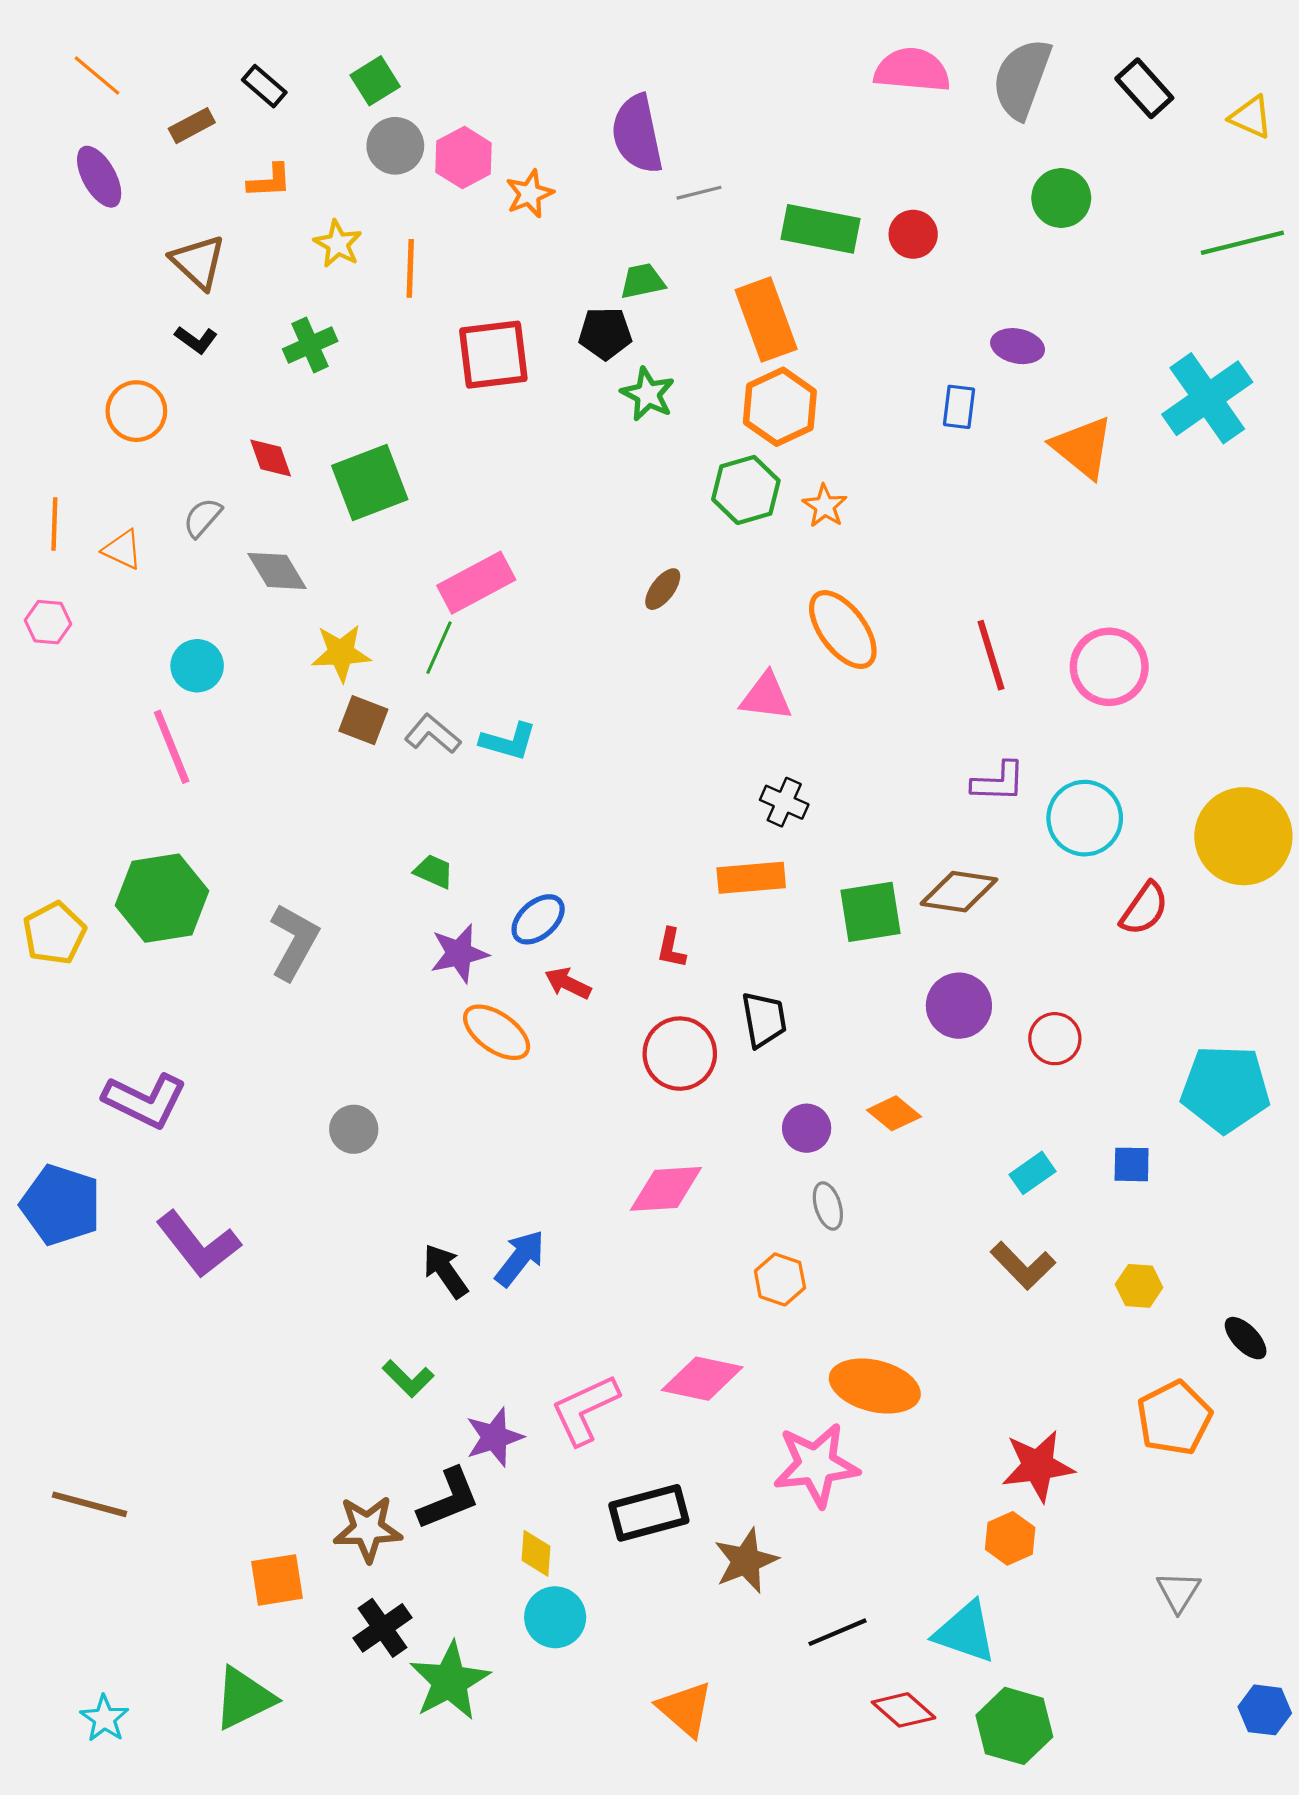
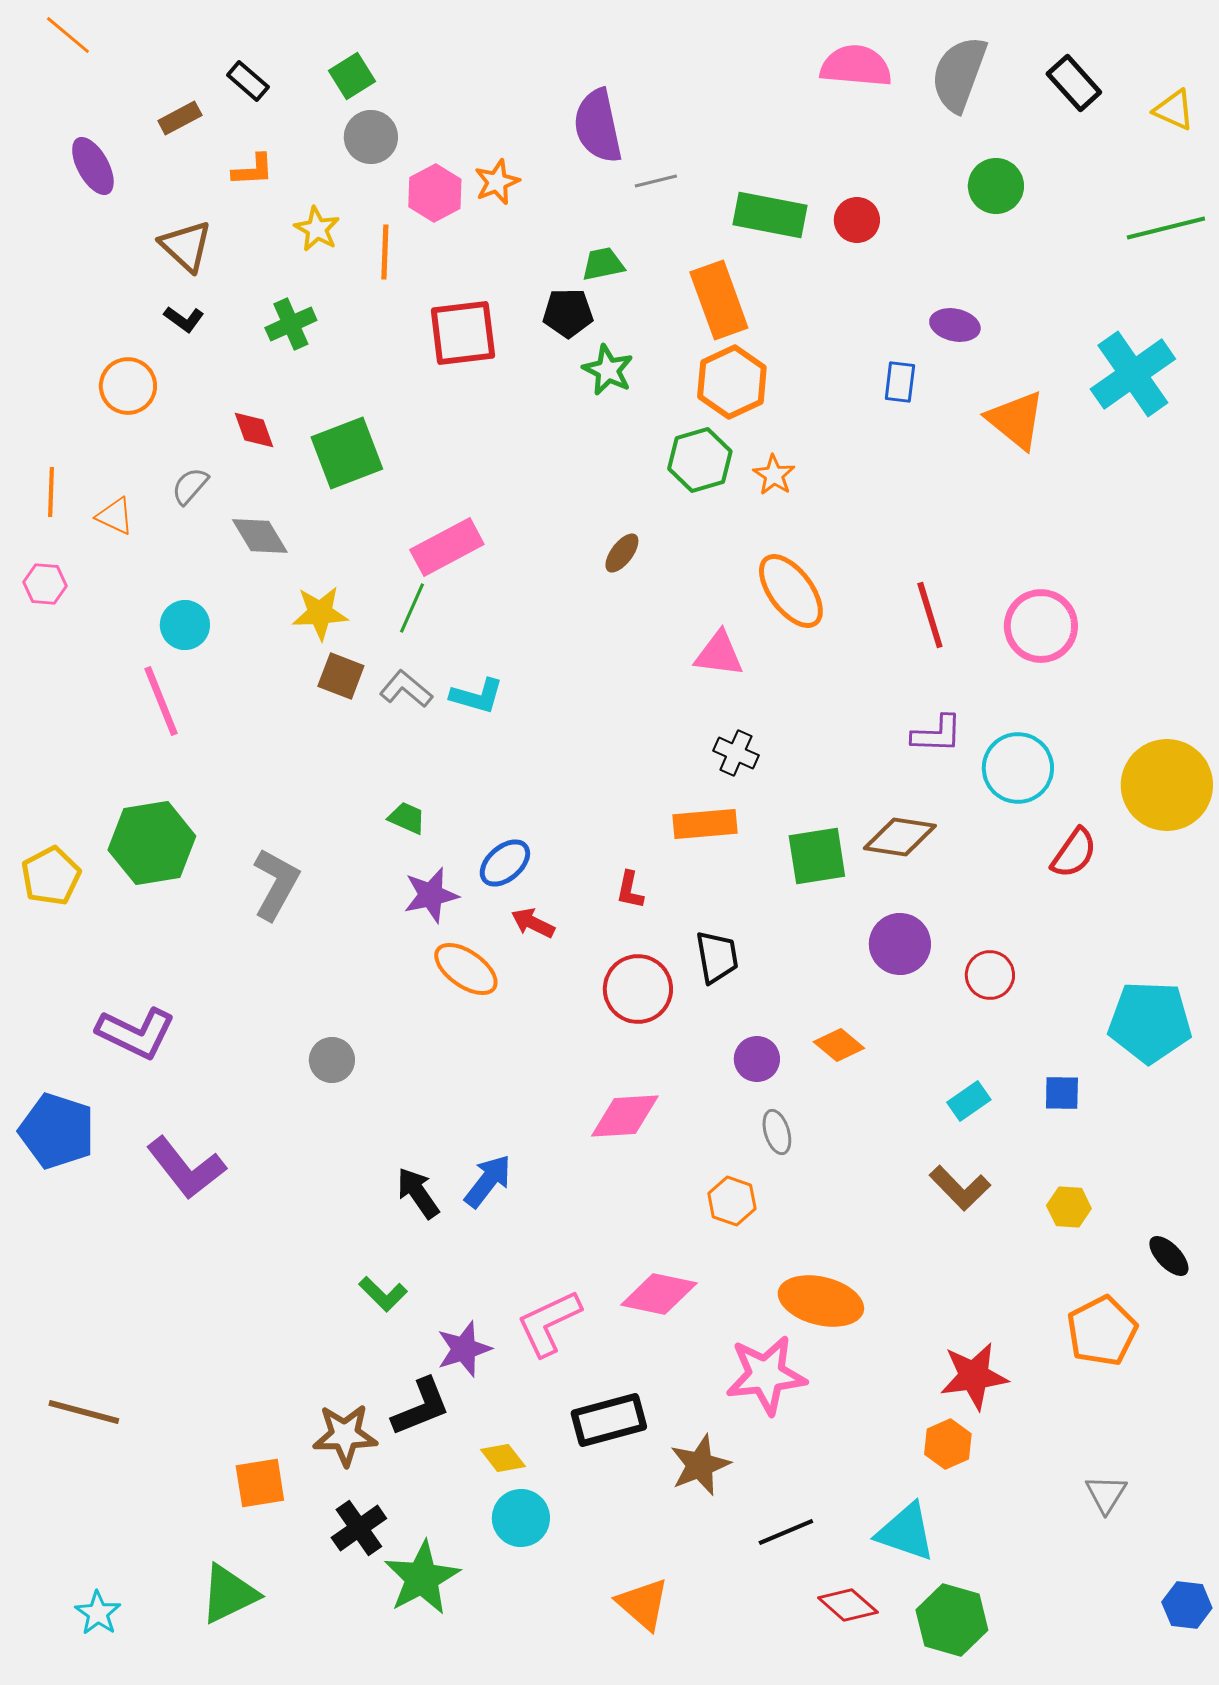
orange line: (97, 75) -> (68, 35), moved
pink hexagon: (463, 158) -> (435, 193), moved
yellow diamond: (536, 1553) -> (503, 1458), turned -42

